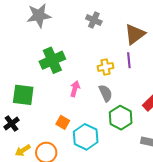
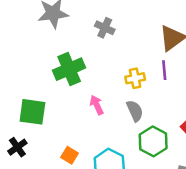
gray cross: (94, 20) -> (105, 28), moved
pink arrow: (75, 89) -> (97, 105), turned -42
orange square: (63, 122) -> (70, 155), moved

